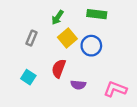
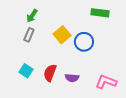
green rectangle: (97, 14) -> (100, 13), moved
green arrow: (58, 17) -> (32, 16), moved
red semicircle: (59, 68) -> (50, 73), moved

